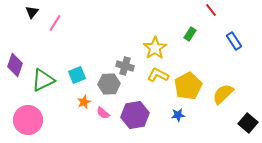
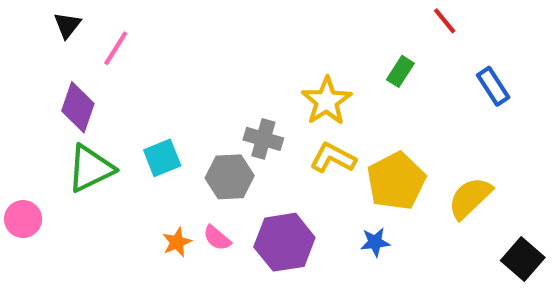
purple diamond: (15, 65) -> (78, 107), moved
orange star: (84, 102) -> (177, 242), moved
pink circle: (28, 120) -> (23, 219), moved, size x0.6

